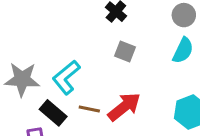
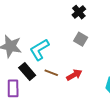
red arrow: (124, 107) -> (74, 75), size x0.7

